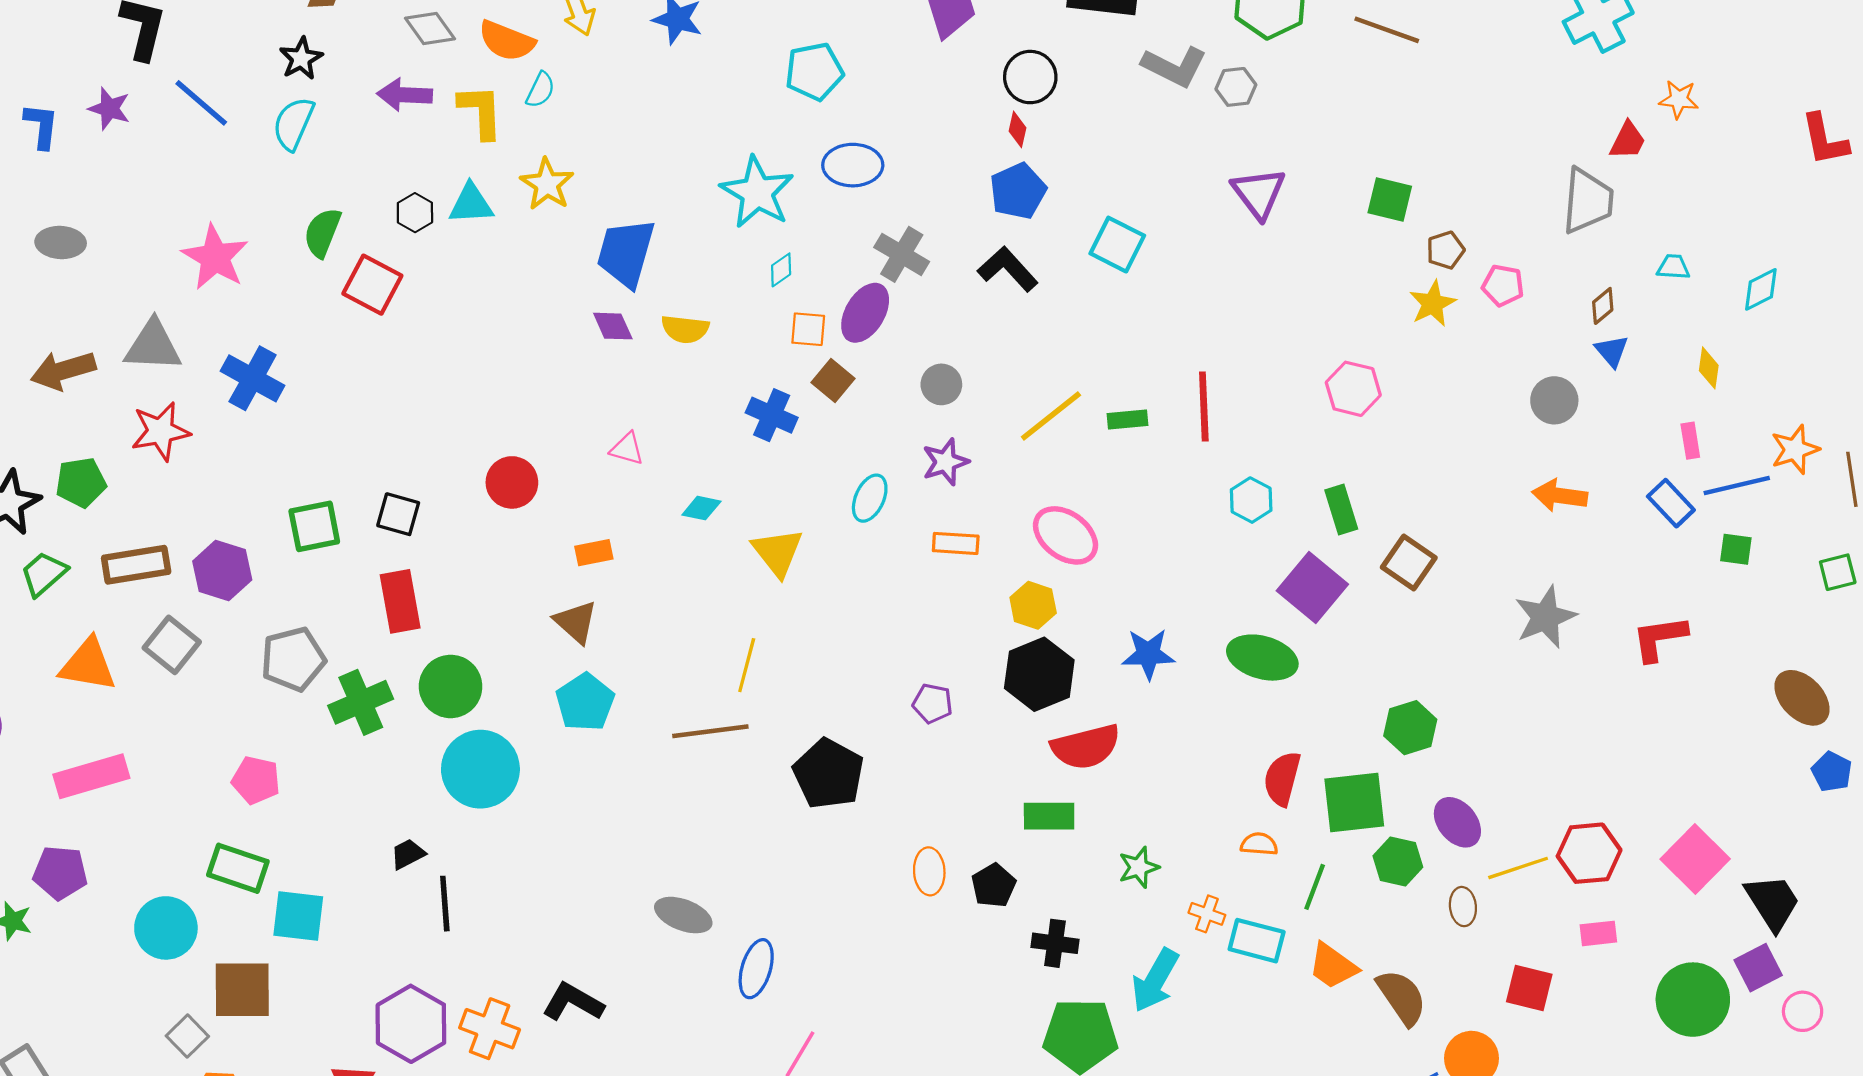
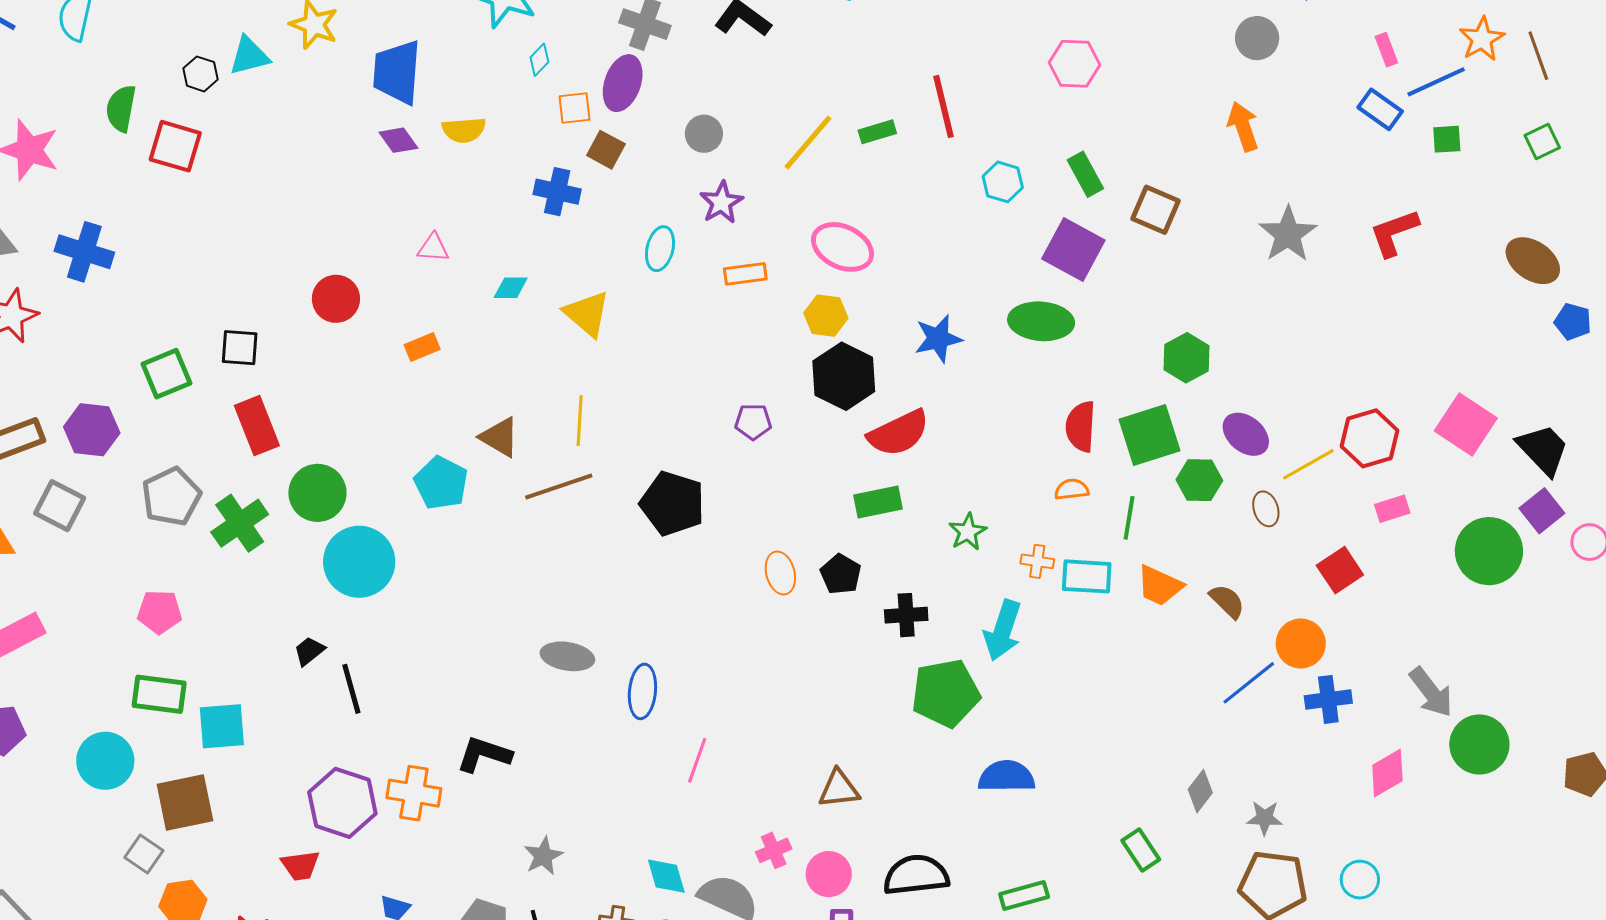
orange arrow: (1560, 496) -> (1243, 126), moved, turned 75
brown triangle: (576, 622) -> (500, 437), moved
red square: (1529, 988) -> (1340, 570), turned -36
brown semicircle: (1402, 997) -> (1227, 601), size x0.7

